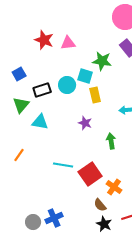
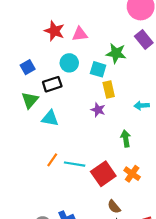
cyan circle: (67, 85) -> (69, 63), moved
purple star: (85, 123) -> (98, 110), moved
orange line: (19, 155) -> (52, 160), moved
orange cross: (114, 187) -> (132, 174), moved

